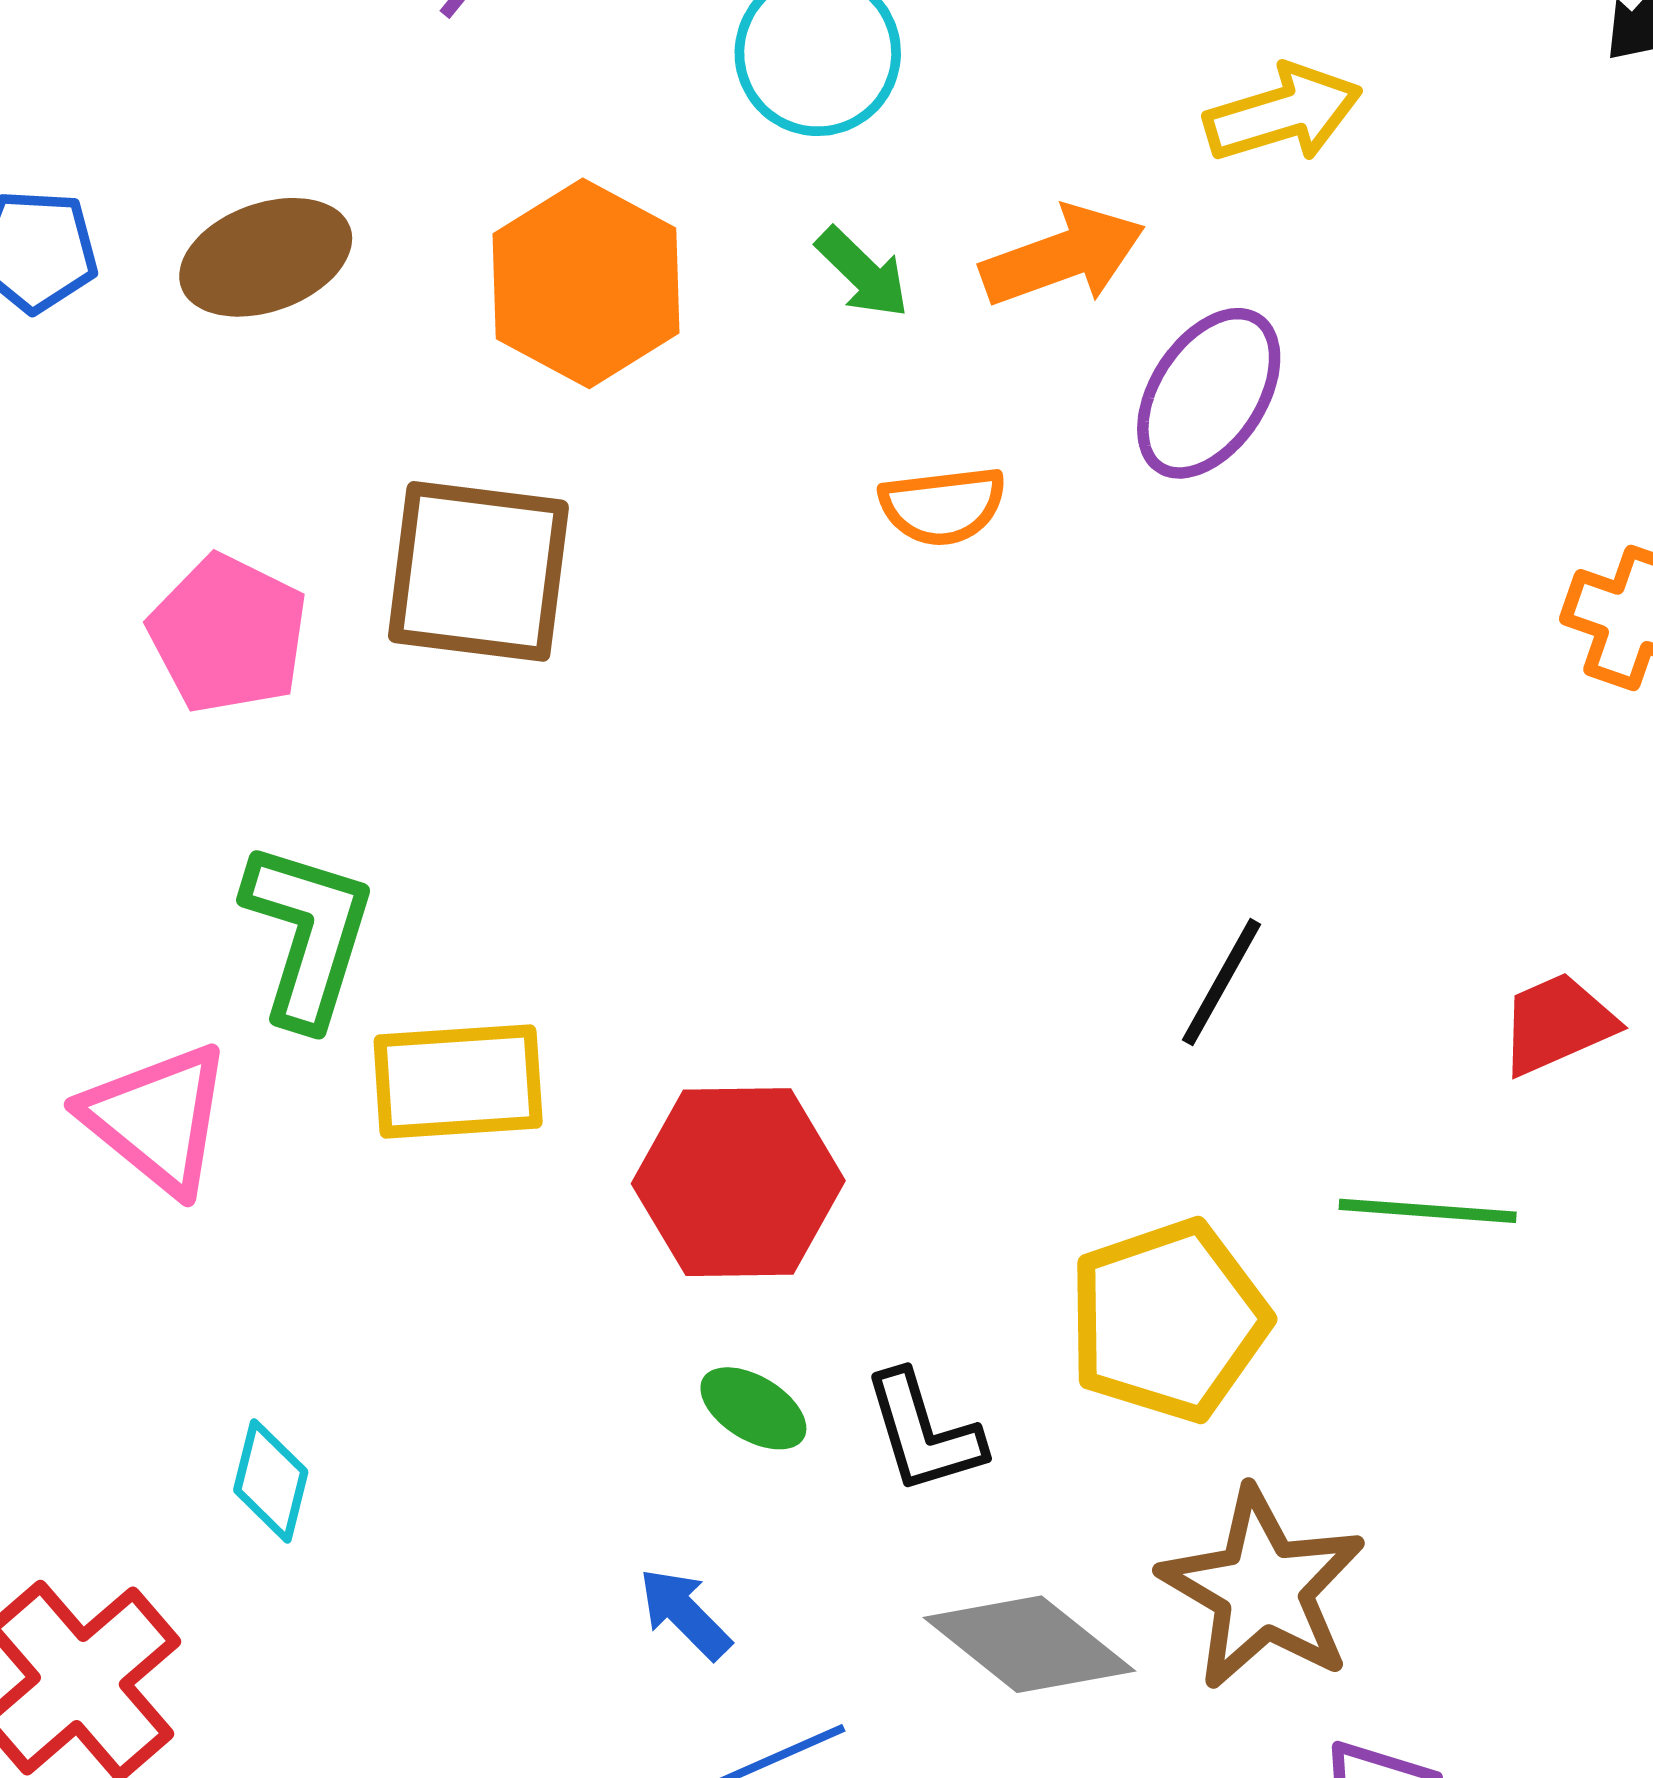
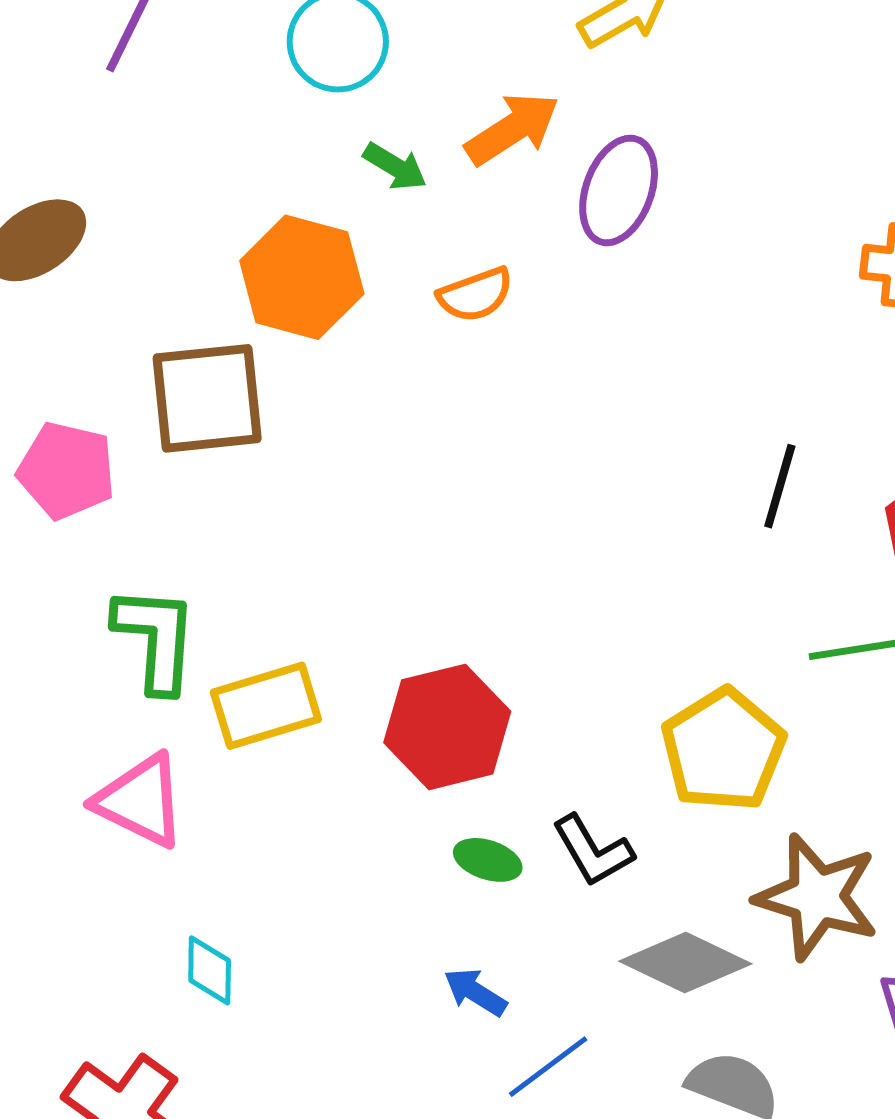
orange hexagon: (586, 283) -> (302, 277), moved
black line: (1222, 982) -> (780, 486), moved
pink triangle: (157, 1119) -> (140, 801), moved

